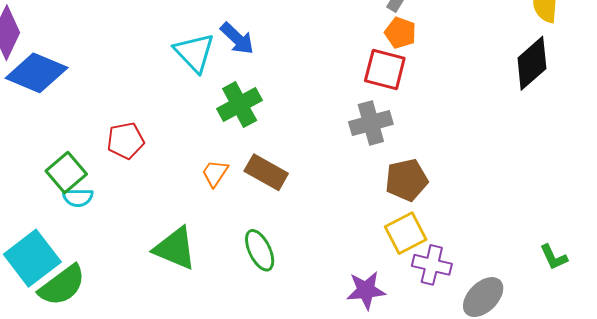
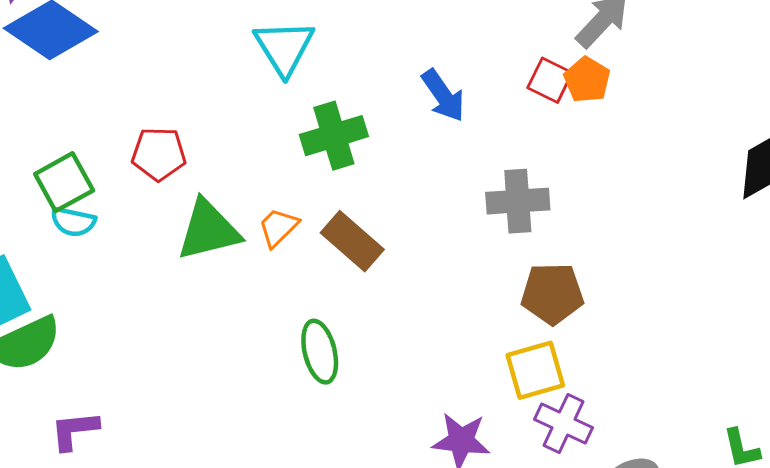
blue arrow: (237, 38) -> (443, 95), moved
red square: (385, 69) -> (550, 80), moved, size x0.7
green triangle: (175, 248) -> (208, 230), moved, turned -48

